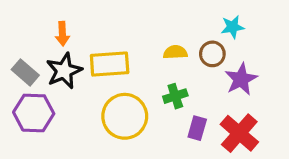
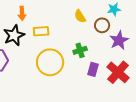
orange arrow: (62, 34) -> (22, 13), moved
yellow semicircle: (175, 52) -> (80, 16), moved, turned -120
yellow rectangle: (110, 64) -> (41, 31), size x0.7

